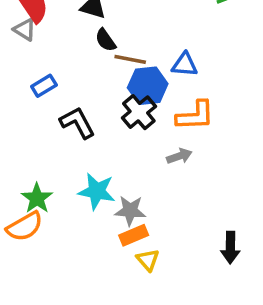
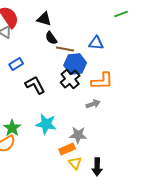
blue triangle: (185, 65) -> (96, 43), moved
gray star: (130, 211) -> (78, 135), moved
black arrow: (230, 248) -> (97, 167), moved

